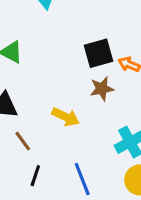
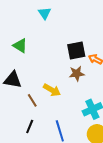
brown line: (23, 141) -> (32, 100), moved

